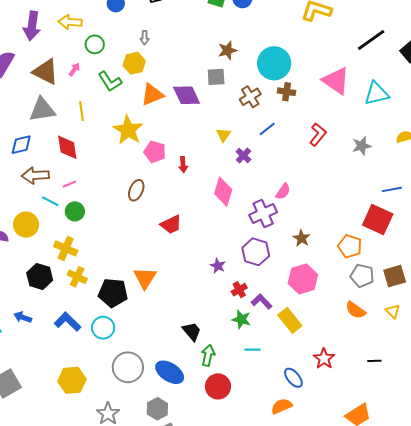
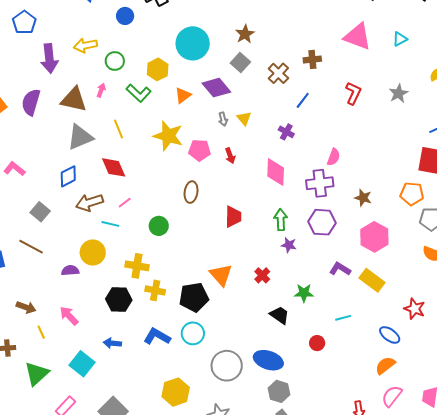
gray arrow: (145, 38) -> (223, 119), moved
cyan circle: (274, 63) -> (193, 43), moved
gray square: (216, 77) -> (240, 62), turned -30
cyan triangle: (376, 94) -> (400, 39), size x0.6
orange triangle: (152, 95) -> (183, 95), size x0.7
yellow triangle: (224, 135) -> (244, 118), moved
green circle: (75, 211) -> (159, 226), moved
purple cross: (263, 214) -> (320, 183), turned 32
red trapezoid: (171, 224) -> (233, 217), turned -50
red cross: (239, 290) -> (262, 275), moved
green star: (241, 319) -> (304, 293), moved
green arrow: (208, 355) -> (281, 220), moved
red circle: (218, 386) -> (317, 343), moved, size x0.6
gray hexagon: (157, 409) -> (279, 391), moved

